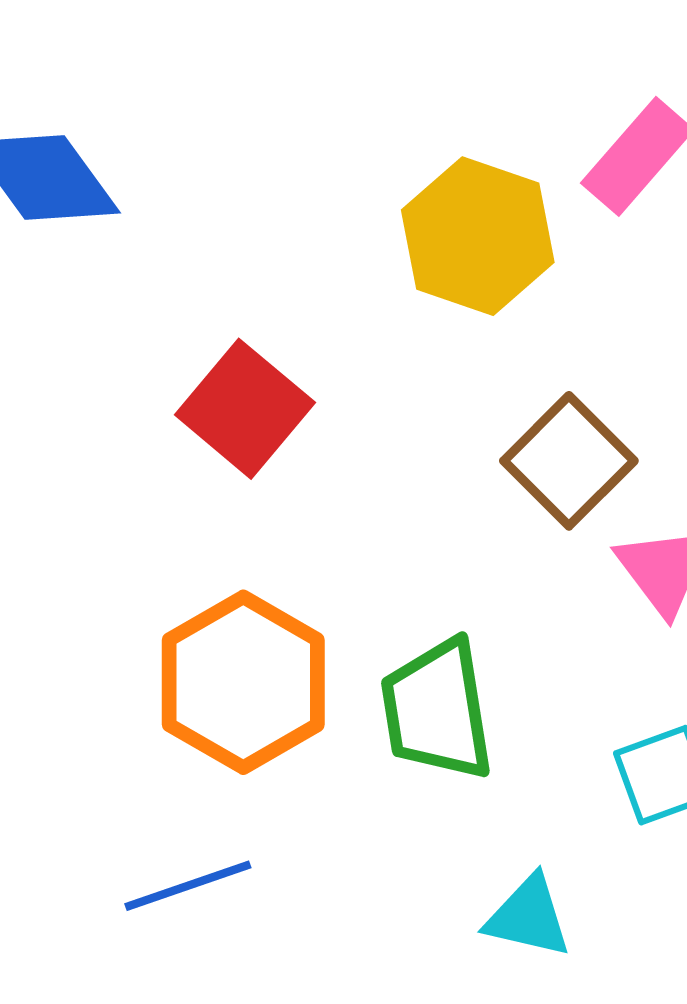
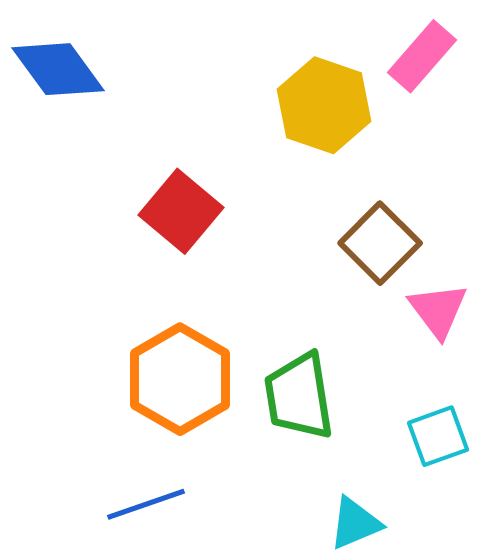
cyan triangle: (528, 917) -> (355, 523), turned -36

